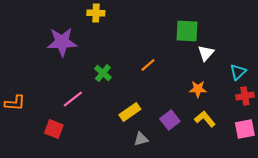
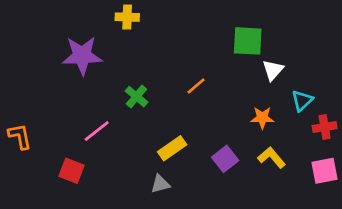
cyan triangle: (238, 72) -> (302, 101), moved
orange L-shape: (15, 103) -> (20, 136), turned -105
gray triangle: (141, 139) -> (160, 184), moved

